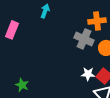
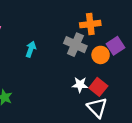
cyan arrow: (45, 11) -> (31, 49), moved

